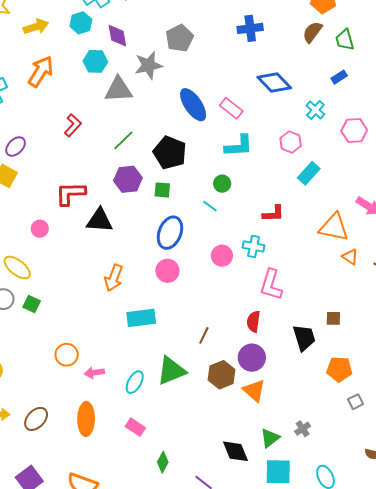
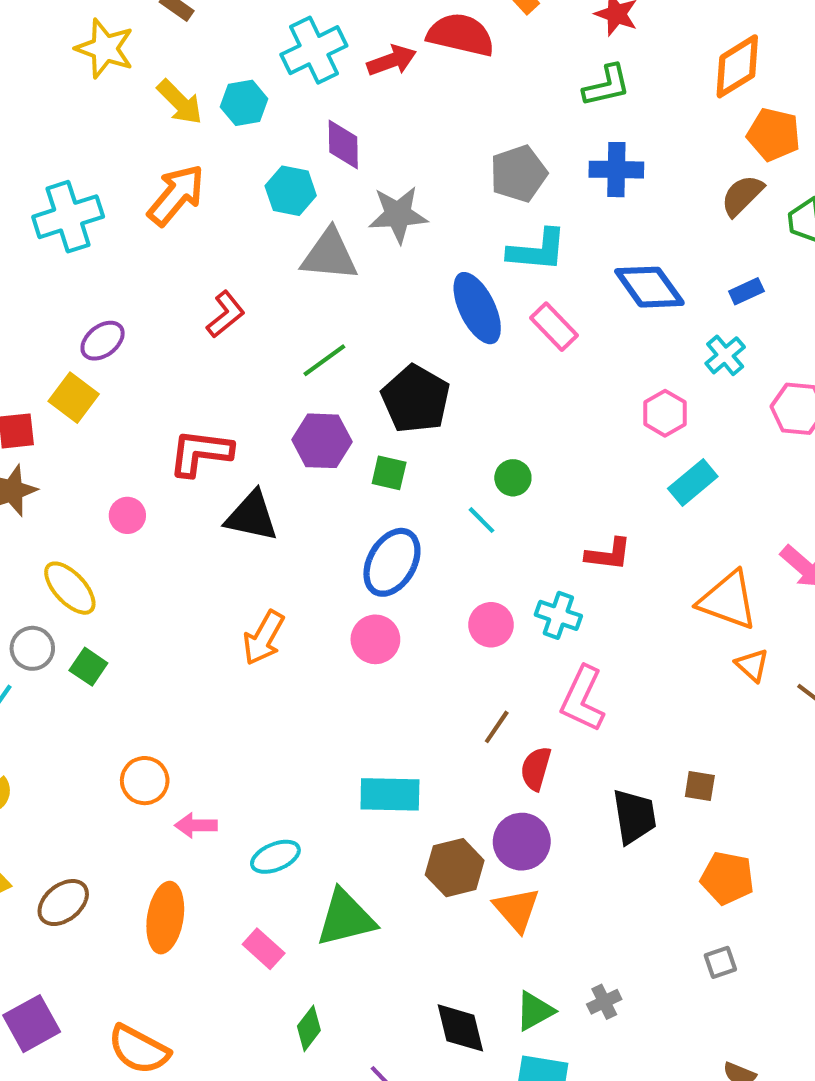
cyan hexagon: (81, 23) -> (244, 103), moved
yellow arrow: (36, 27) -> (180, 102), turned 55
gray pentagon: (180, 38) -> (518, 174), moved
blue rectangle: (339, 77) -> (746, 291), moved
cyan L-shape: (239, 146) -> (537, 250), moved
cyan rectangle: (141, 318) -> (390, 794), moved
brown line: (204, 335) -> (497, 727), moved
orange pentagon: (339, 369) -> (727, 878), moved
green triangle: (171, 371) -> (346, 918), moved
cyan ellipse: (135, 382) -> (275, 857), turned 30

